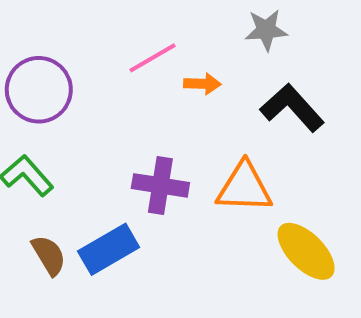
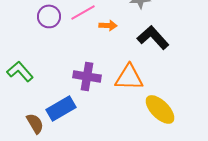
purple circle: (39, 90) -> (49, 16), moved, size x0.7
brown semicircle: (49, 255) -> (35, 123), moved

